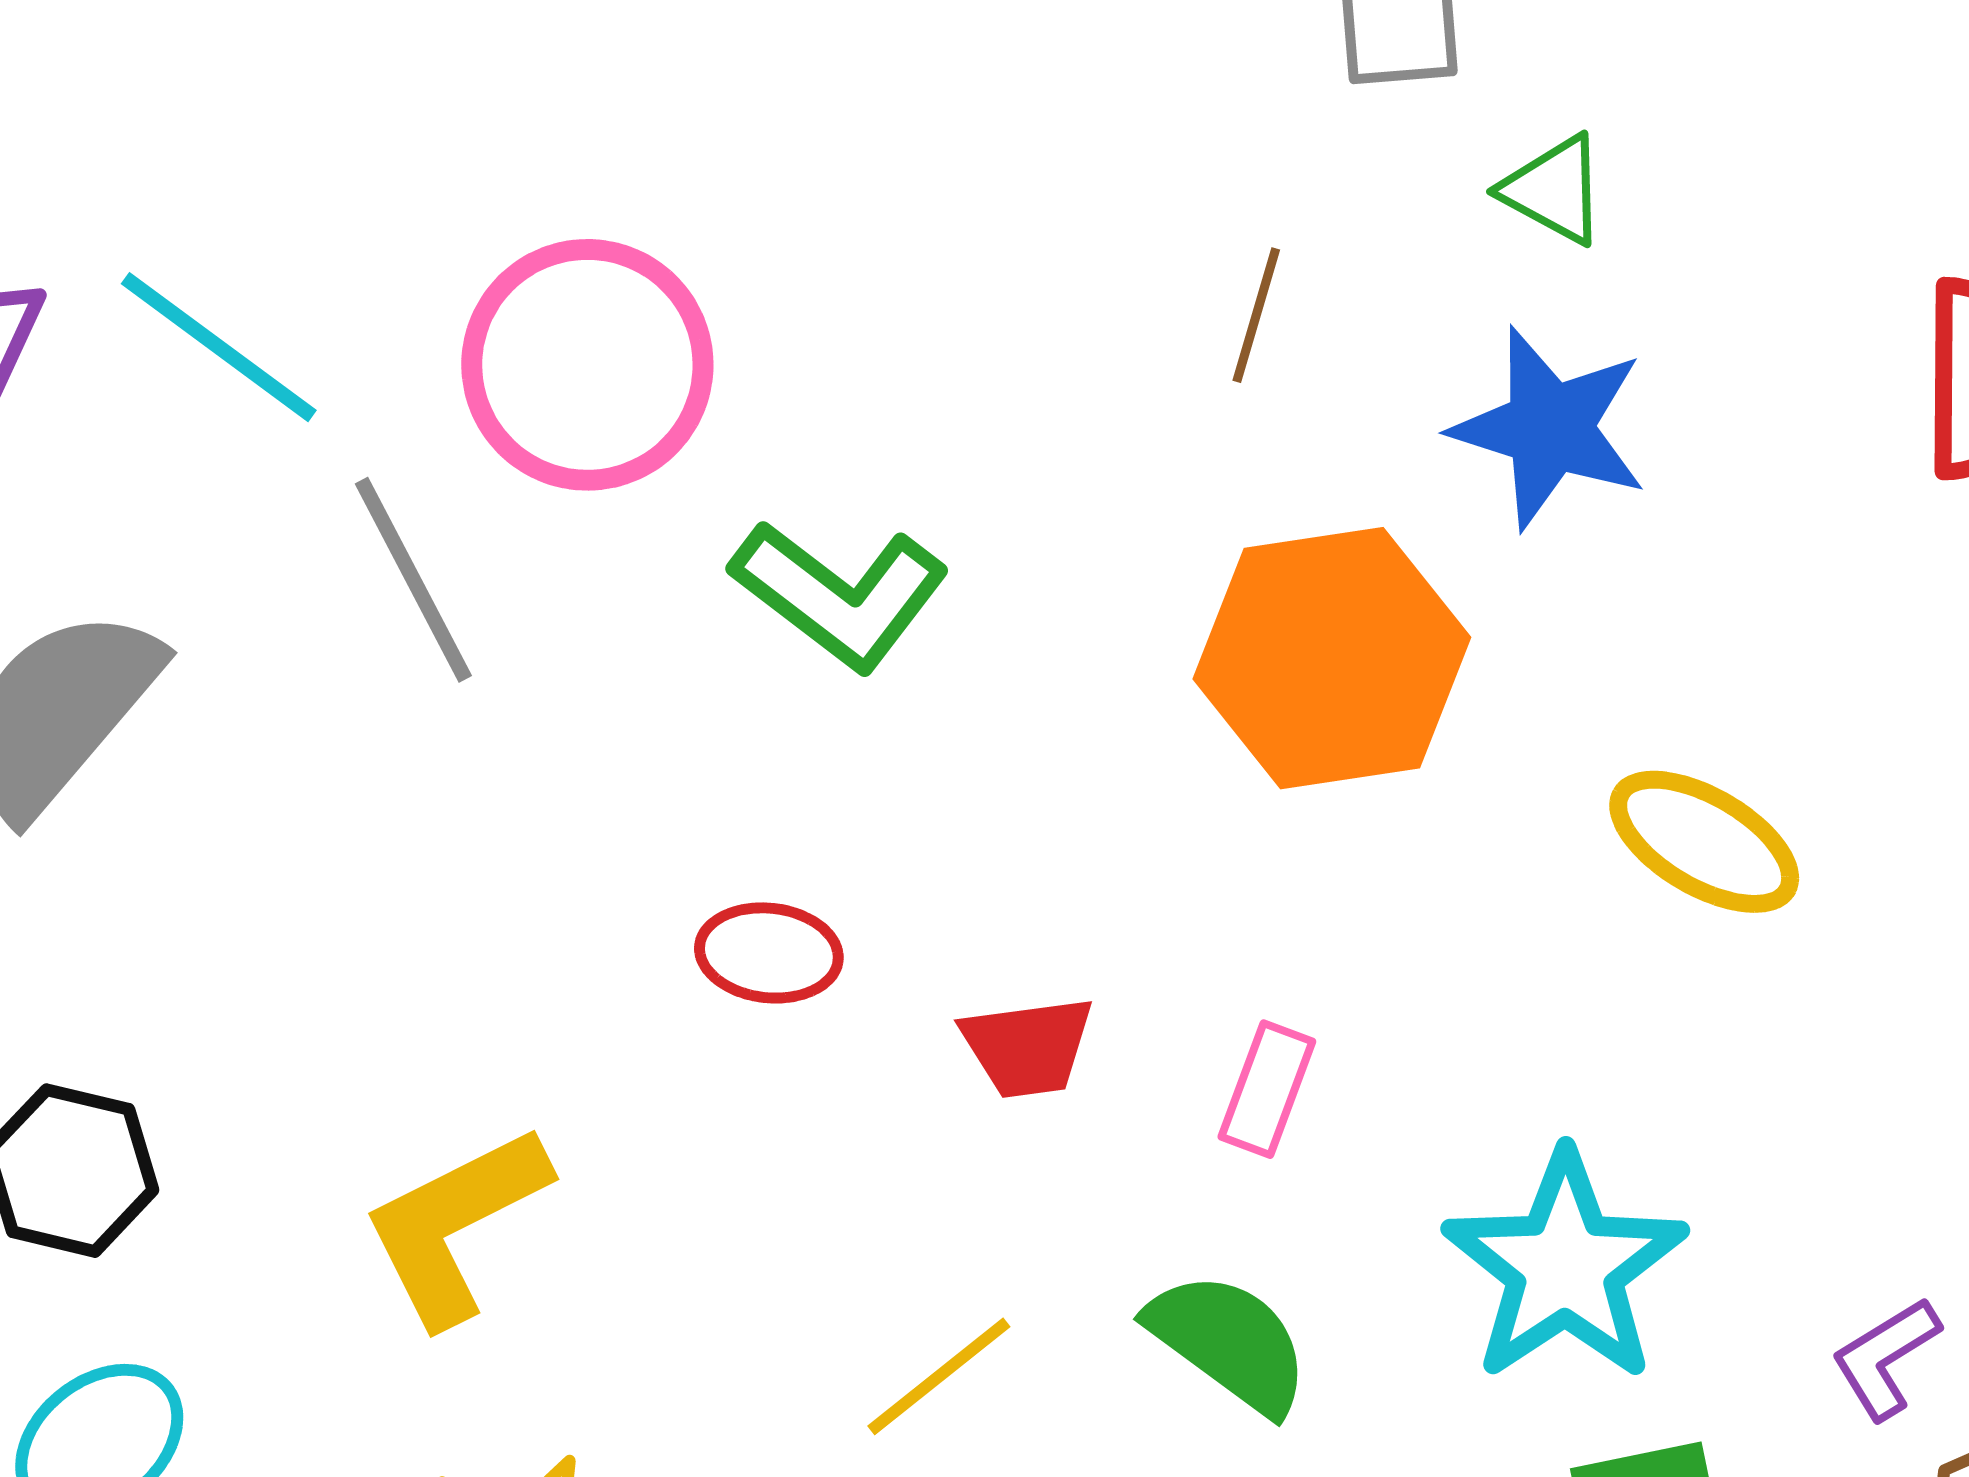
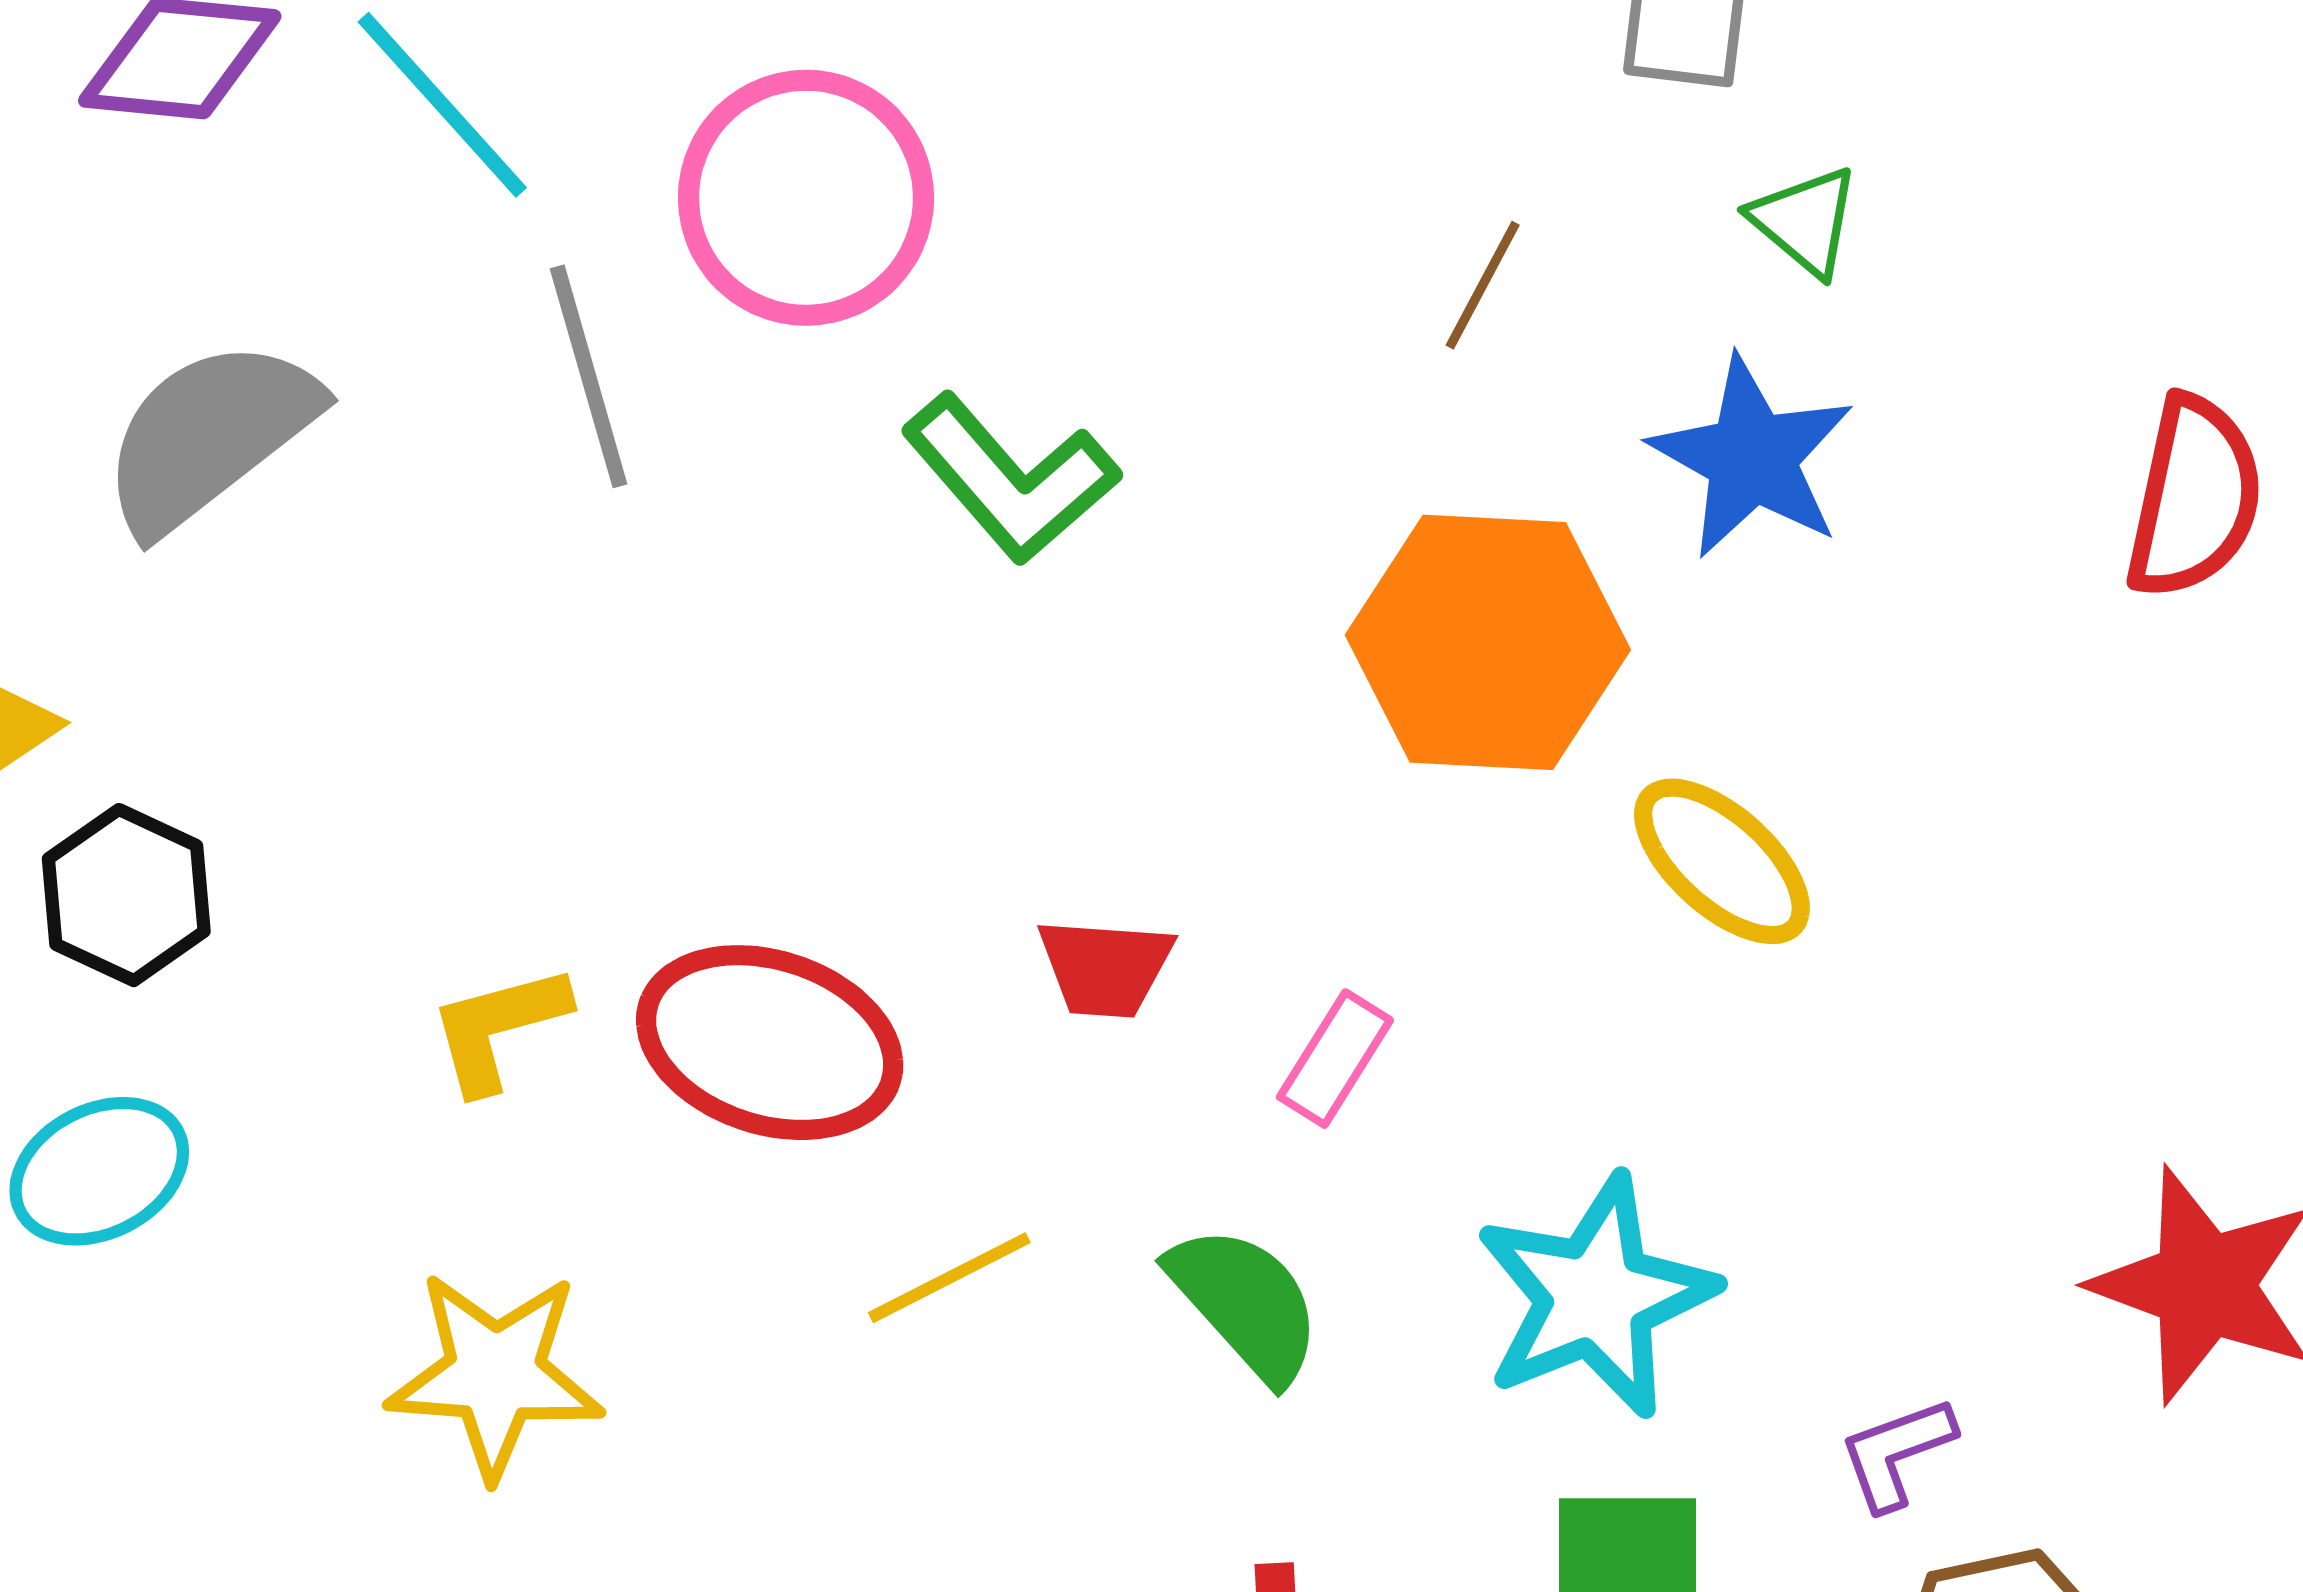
yellow ellipse: (1704, 842) -> (1722, 861), moved
red ellipse: (769, 953) -> (770, 1043), moved, size x1.8
yellow L-shape: (455, 1225) -> (498, 1028), size x0.7

